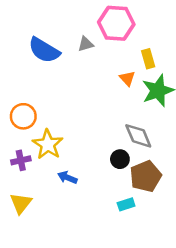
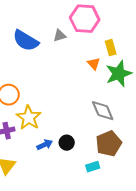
black circle: (120, 159) -> (67, 143), moved
blue arrow: (67, 177) -> (45, 145), turned 133

